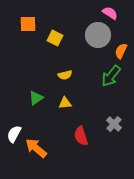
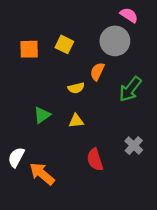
orange square: (28, 24) -> (29, 49), moved
orange semicircle: (121, 51) -> (97, 72), moved

